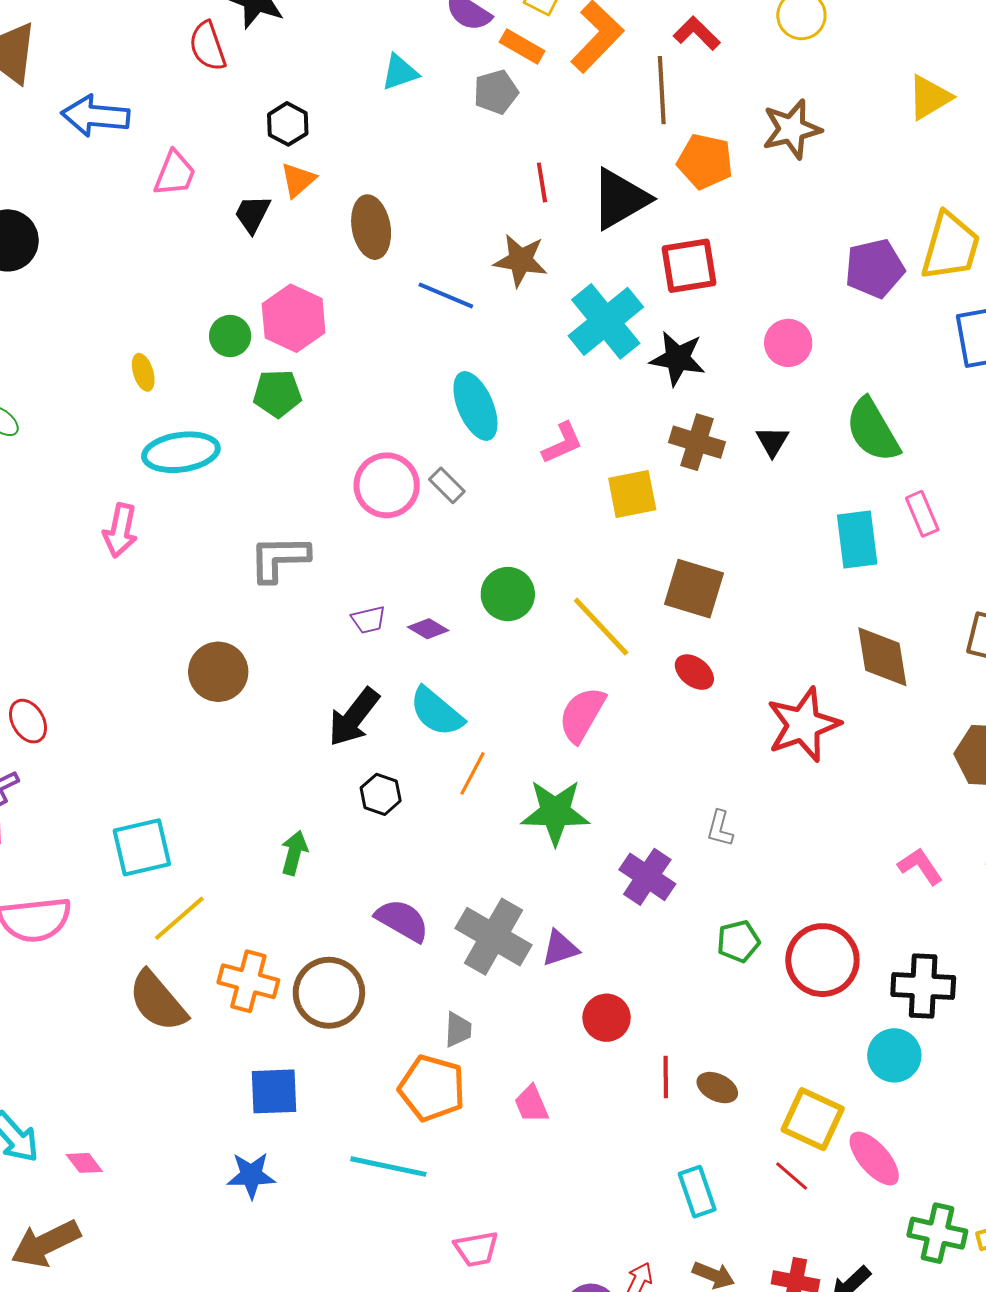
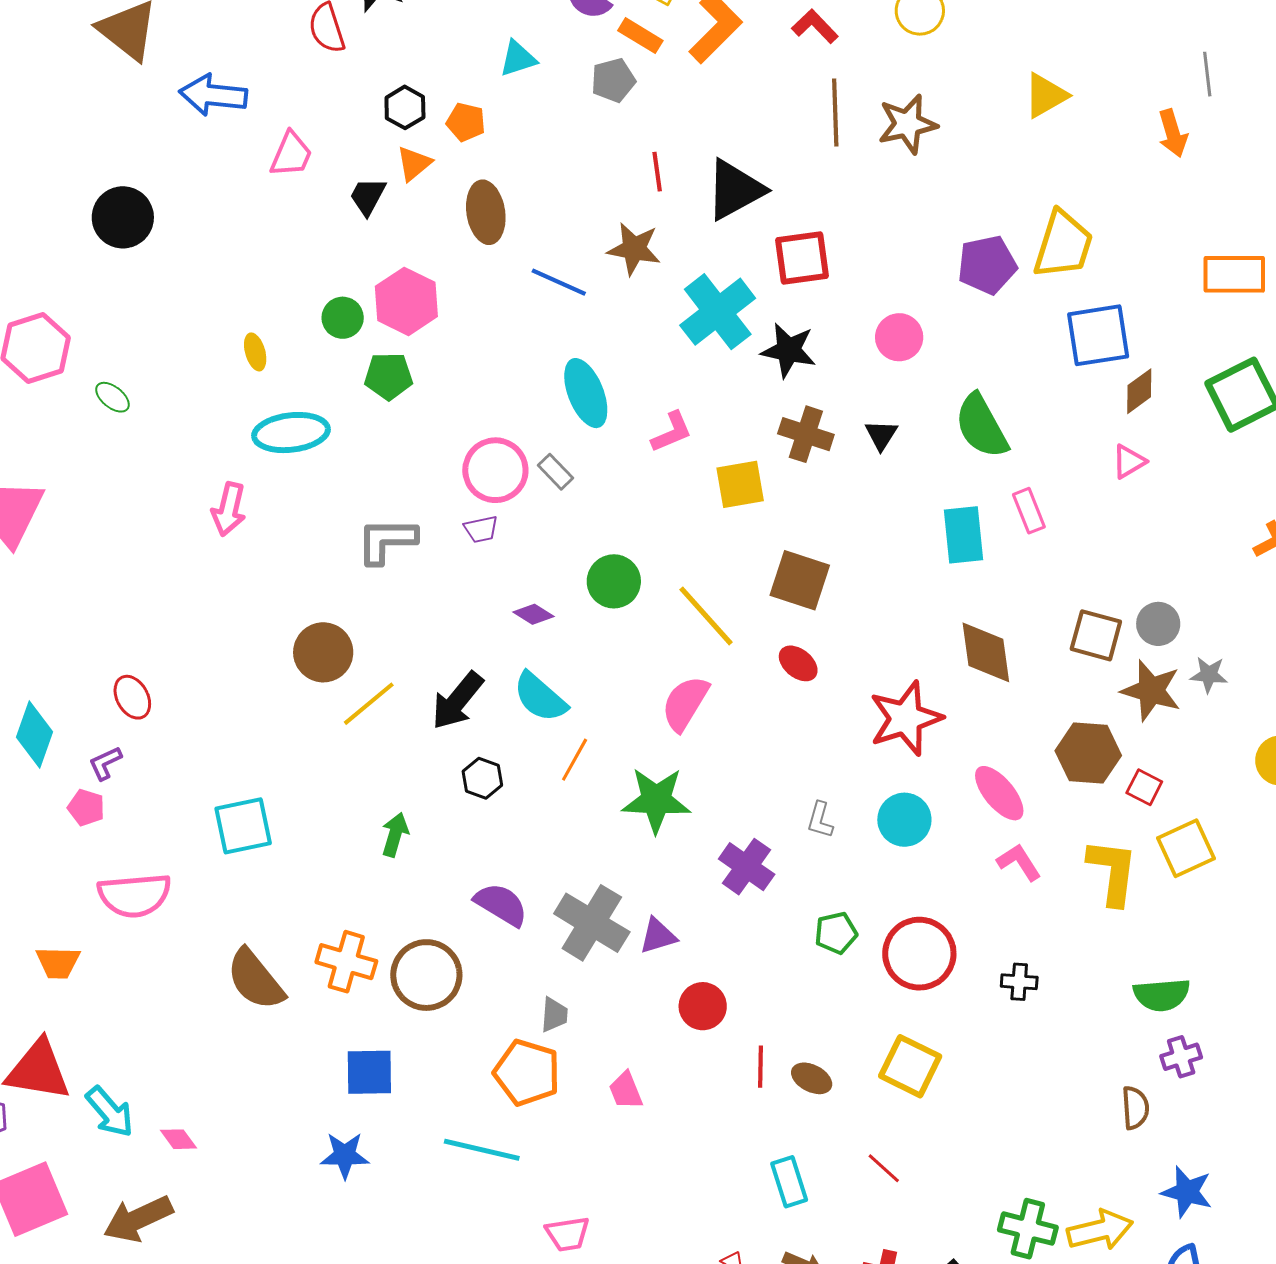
brown line: (662, 90) -> (835, 113), moved
orange pentagon: (705, 161) -> (466, 122), moved, size x0.7
purple trapezoid: (368, 620) -> (481, 529), moved
yellow line: (179, 918) -> (369, 704), moved
black cross: (923, 986) -> (1019, 982), size x0.6
cyan circle: (894, 1055) -> (904, 820), moved
yellow square: (813, 1119) -> (910, 1066), moved
pink ellipse: (874, 1159) -> (999, 793), moved

